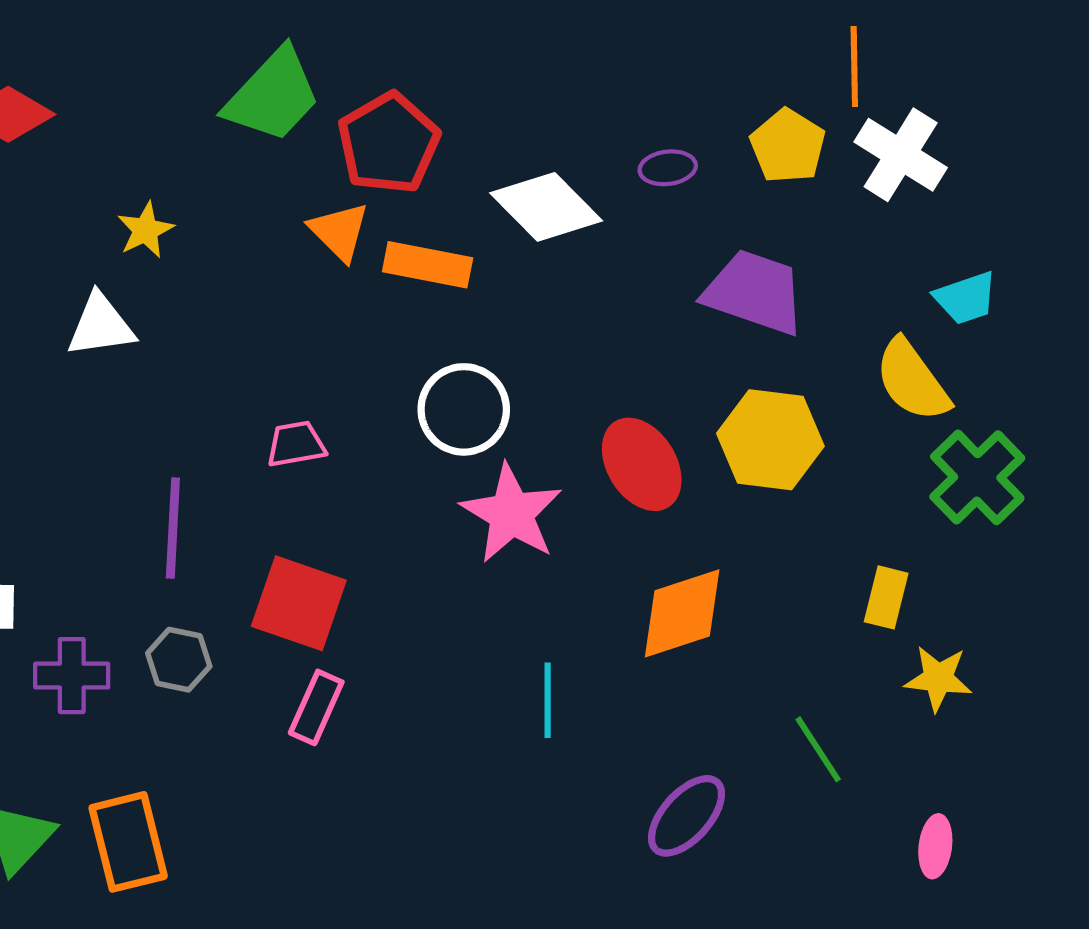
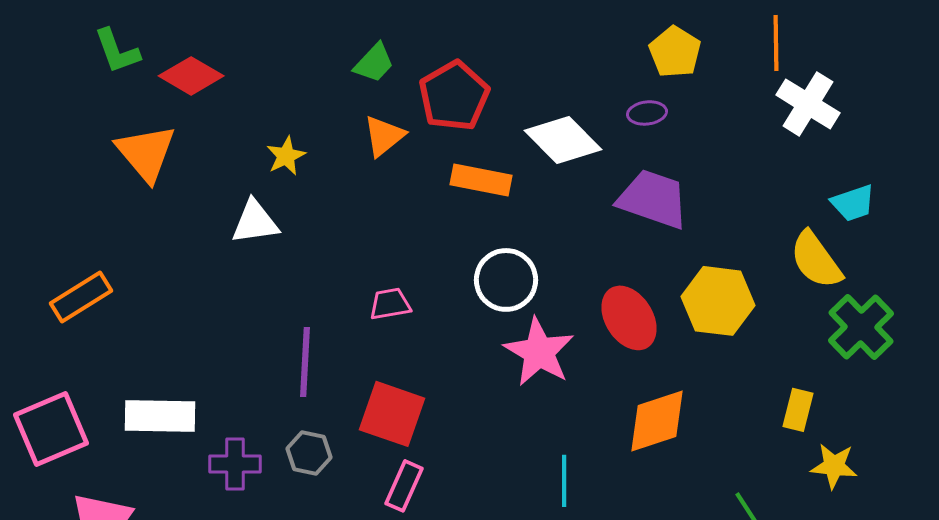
green trapezoid: (273, 95) -> (374, 63), size x0.6
yellow pentagon: (788, 146) -> (675, 52), moved
orange triangle: (339, 231) -> (384, 136), moved, turned 36
purple trapezoid: (755, 292) -> (653, 199), moved

